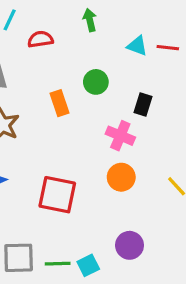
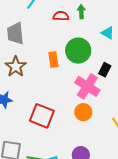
red semicircle: (40, 39) -> (61, 16), moved
green circle: (96, 82) -> (78, 51), size x1.6
pink cross: (120, 136) -> (87, 86), size x1.4

